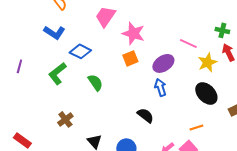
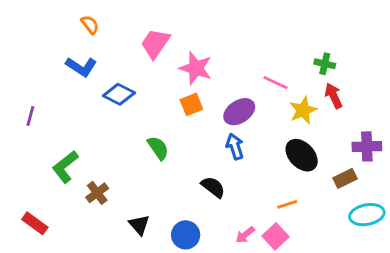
green L-shape: (57, 73) -> (65, 167), moved
green semicircle: (95, 82) -> (158, 148), moved

